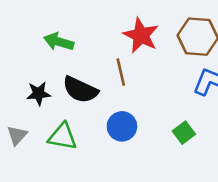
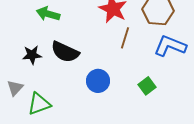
brown line: (121, 72) -> (125, 38), moved, turned 30
green triangle: (63, 136) -> (39, 104), moved, turned -30

